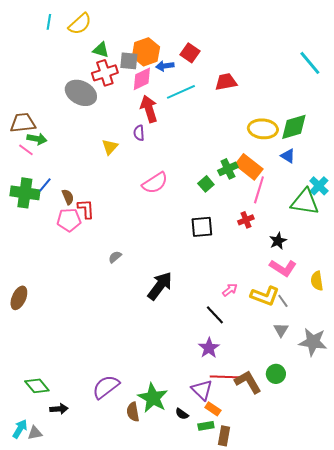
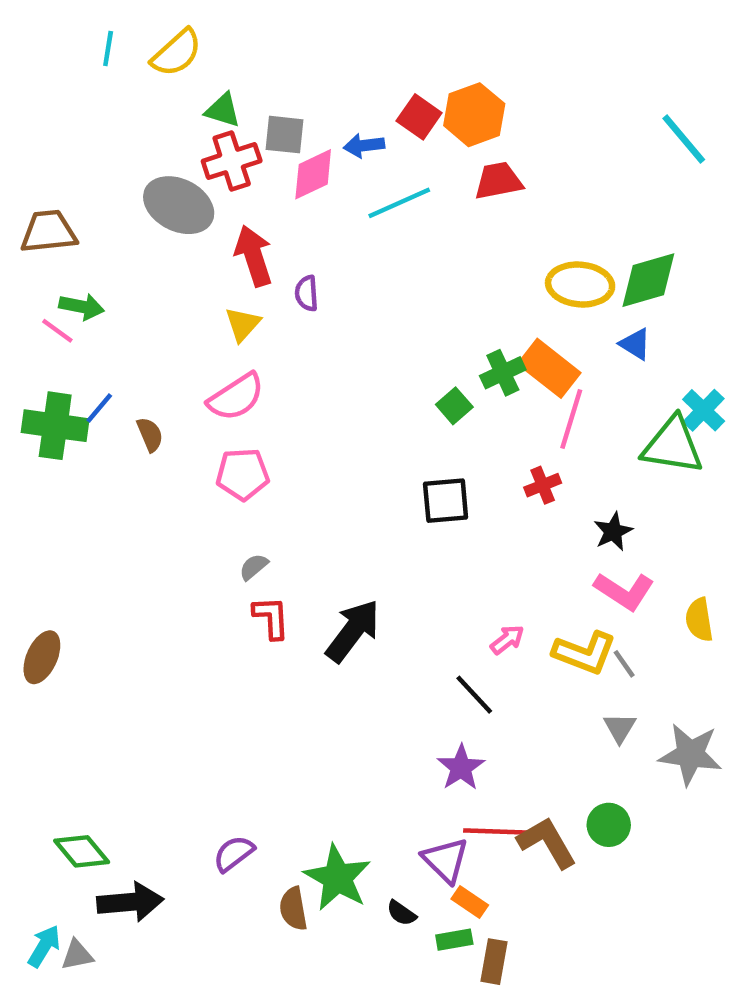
orange hexagon: (146, 52) -> (474, 115), moved
red arrow: (149, 109) -> (254, 256), moved
brown trapezoid: (23, 123) -> (49, 232), moved
pink semicircle: (155, 183) -> (236, 397), moved
red L-shape: (86, 209) -> (271, 618), moved
pink pentagon: (69, 220) -> (243, 474), moved
purple semicircle: (106, 387) -> (234, 854), size x0.7
black arrow: (59, 409) -> (130, 902), size x1.6

